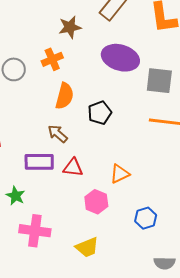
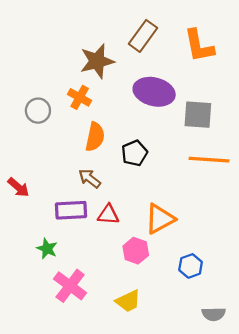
brown star: (70, 27) -> (97, 61), size x1.4
orange cross: (52, 59) -> (80, 97), turned -35
orange triangle: (120, 174) -> (160, 219), size x1.4
pink cross: (35, 231) -> (70, 286), turned 32

